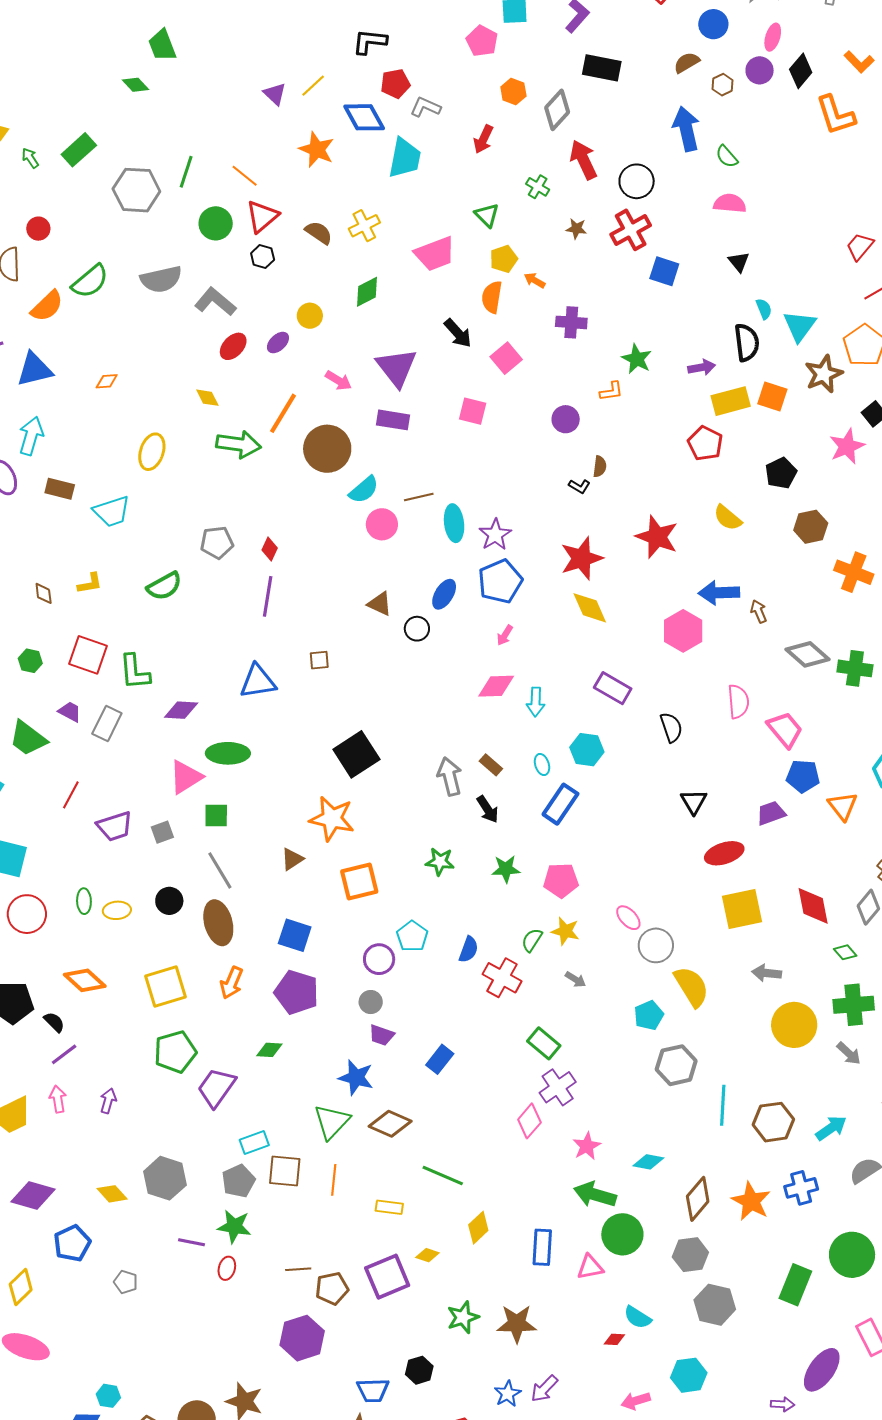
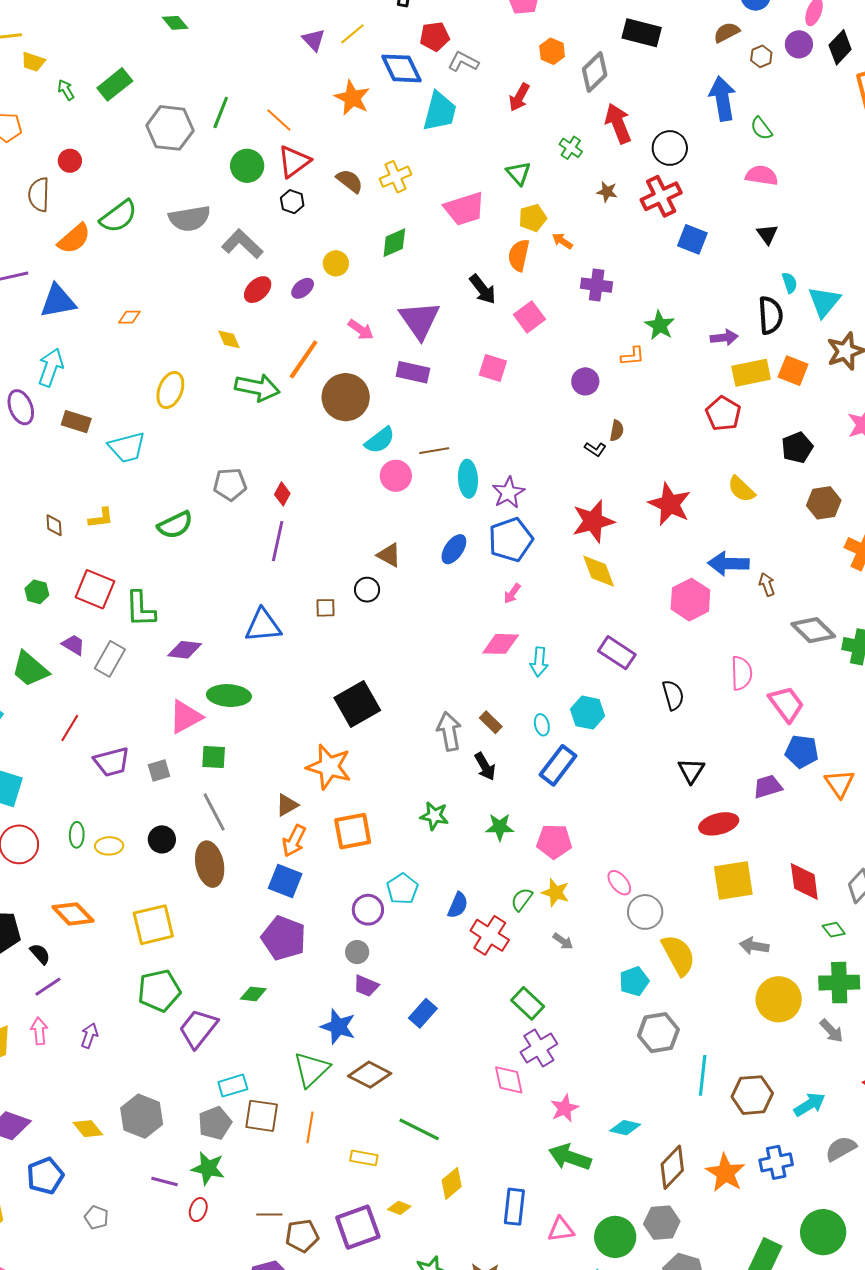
black circle: (417, 629) -> (367, 590), moved
orange arrow: (232, 983) -> (294, 841), moved
pink diamond: (529, 1121) -> (509, 1080), turned -56
green circle: (622, 1234) -> (615, 1237), moved

